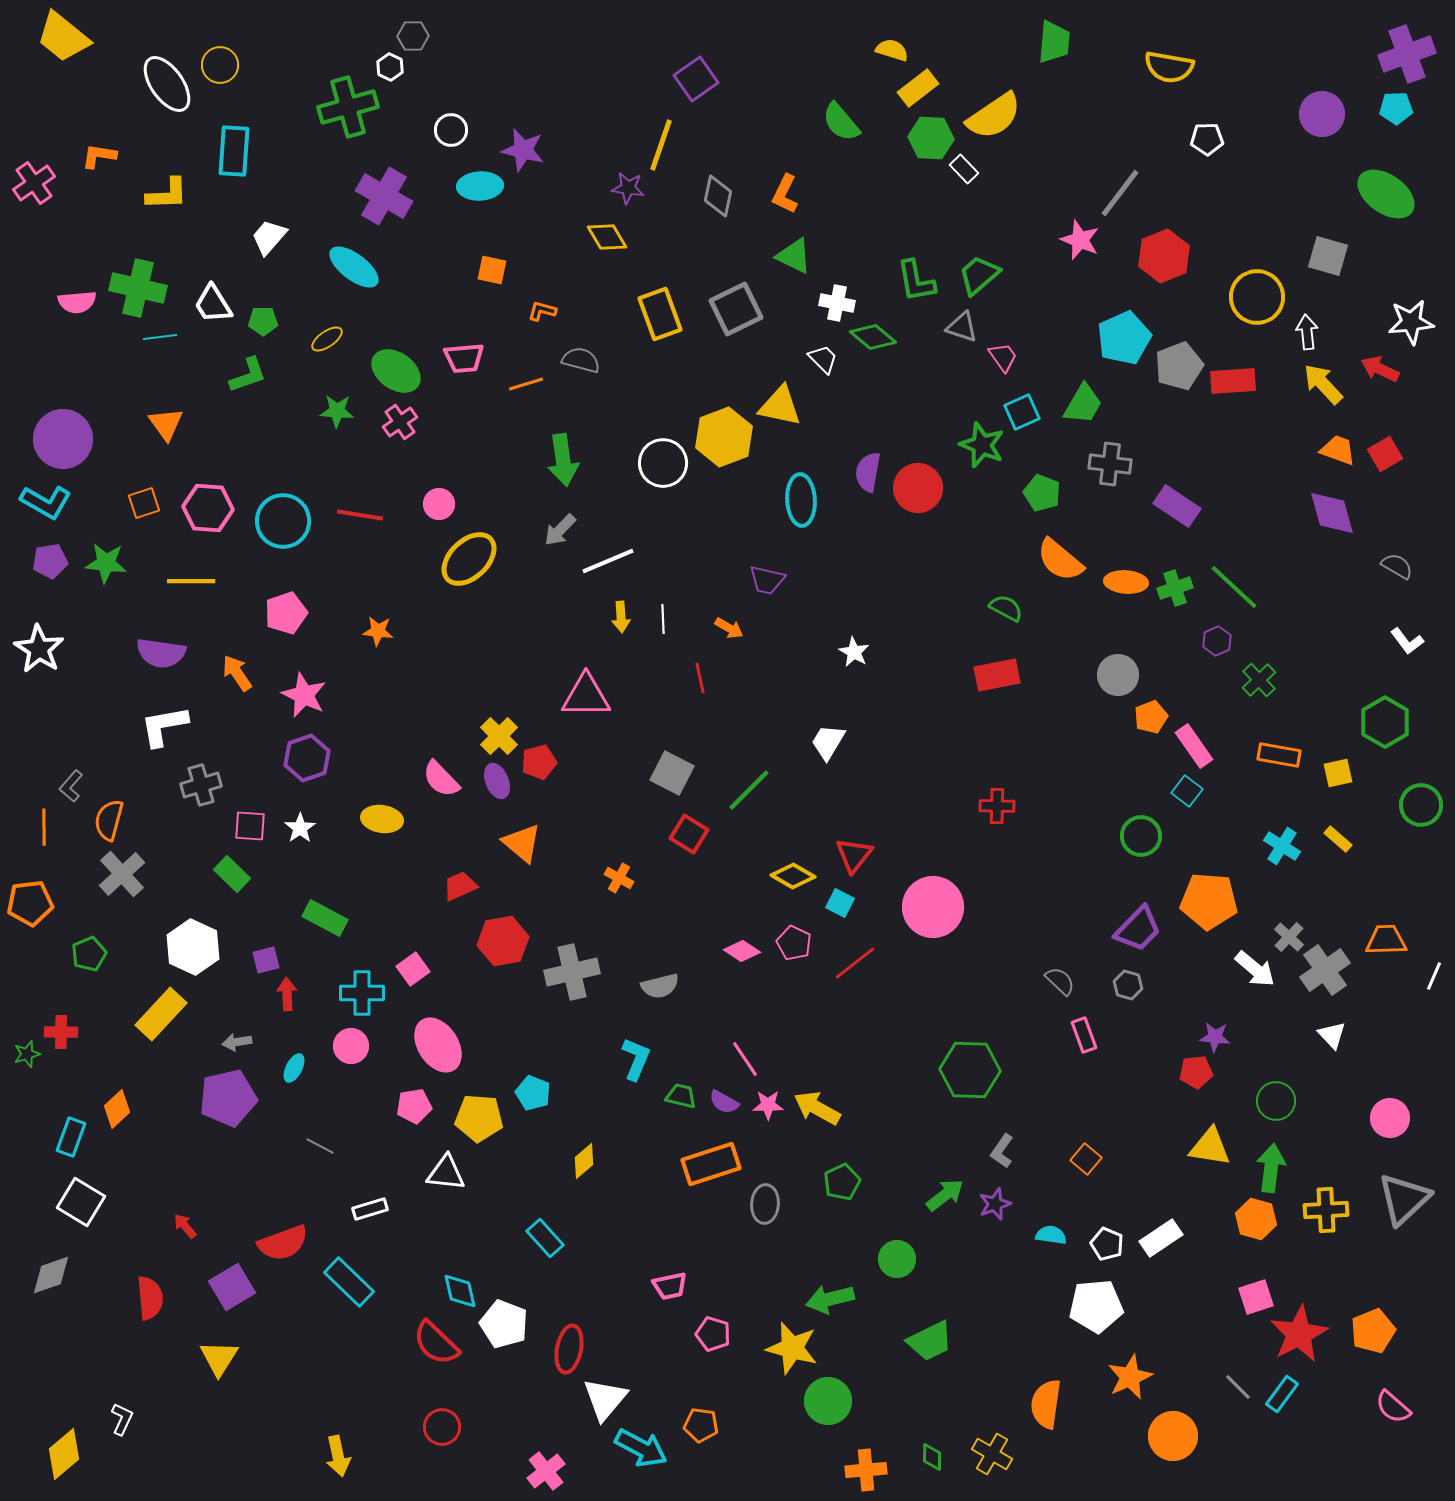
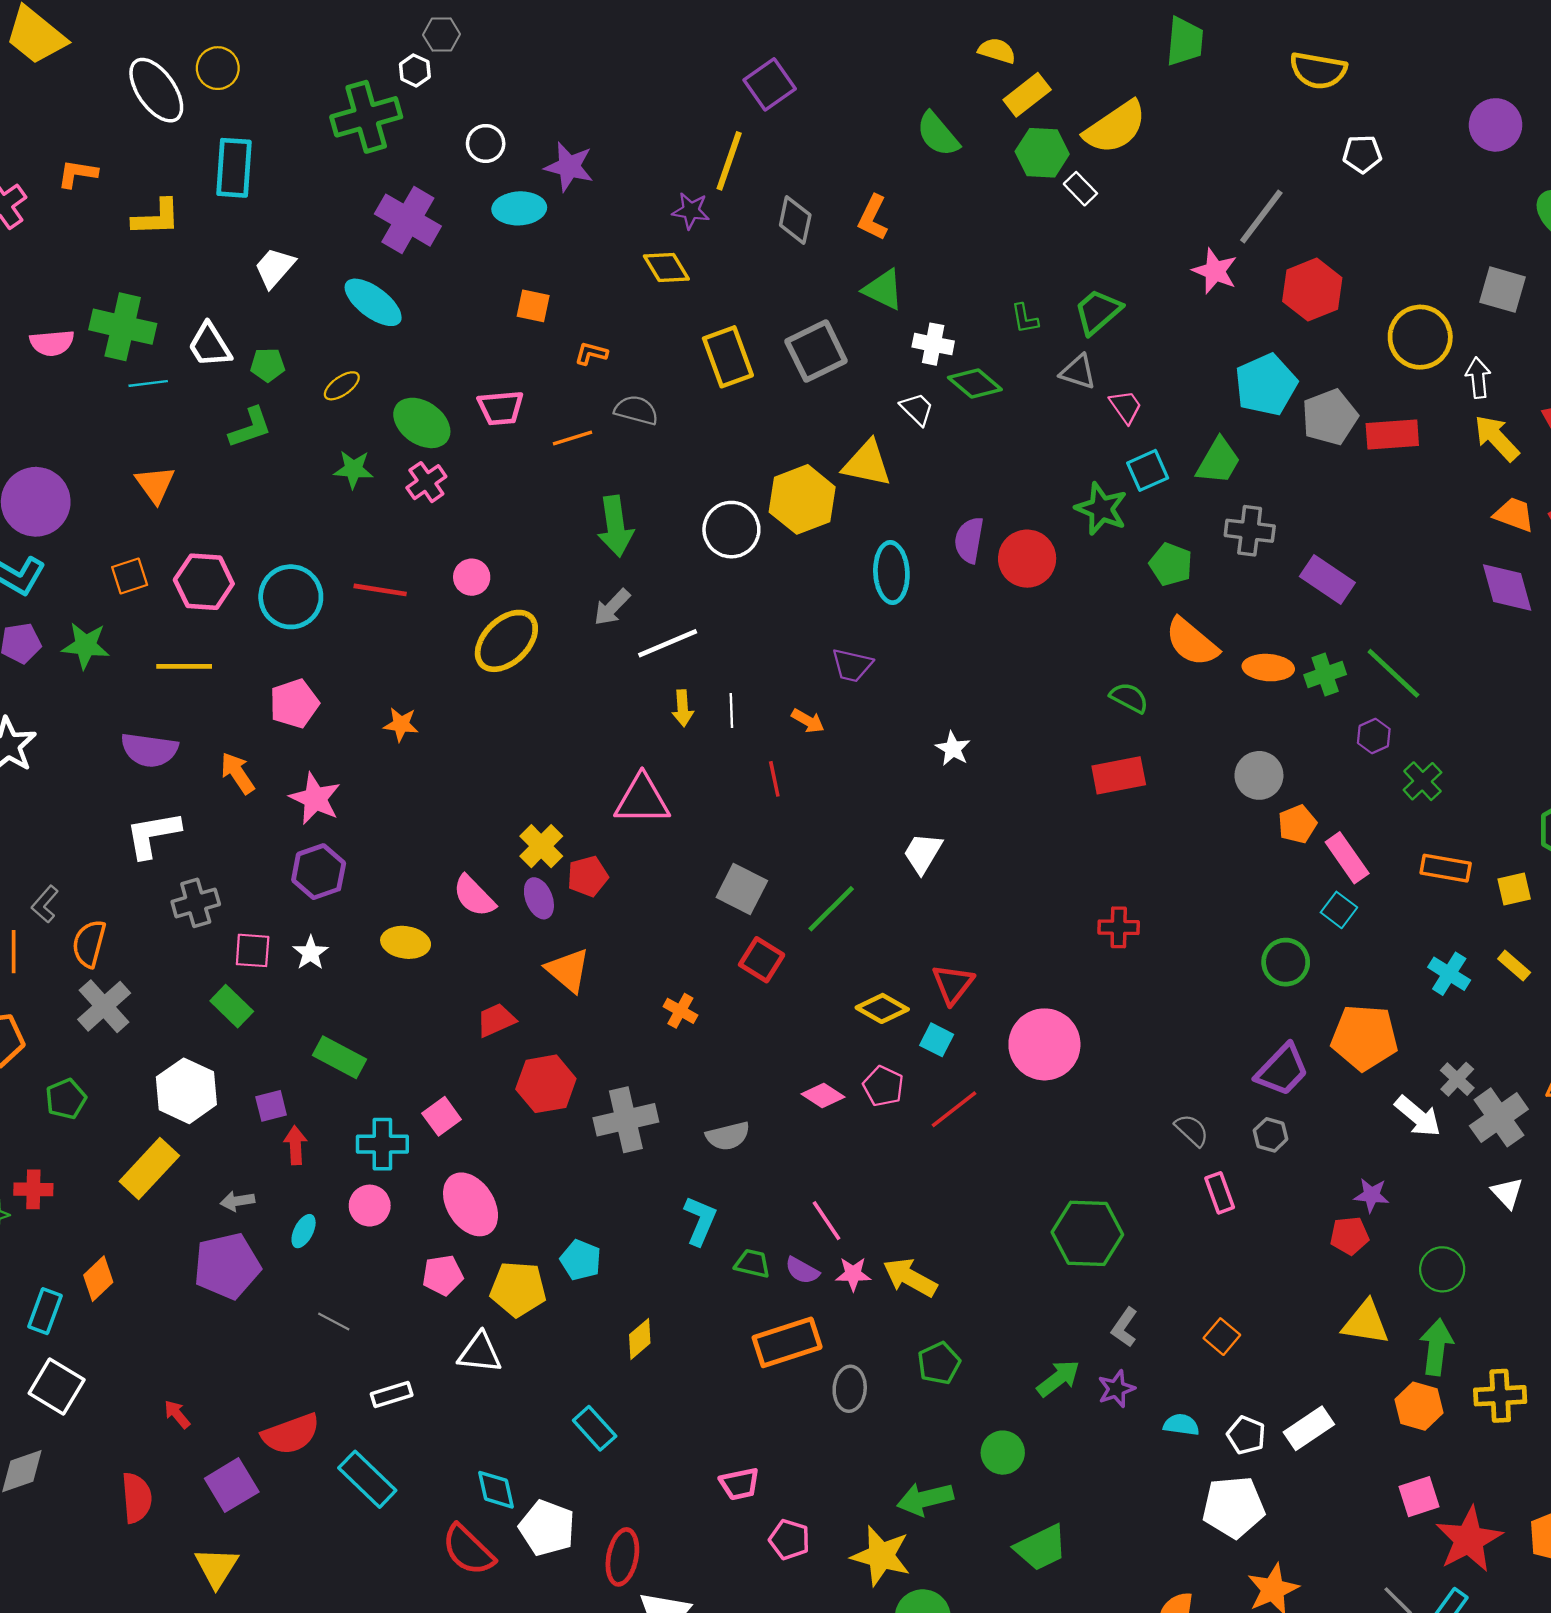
green L-shape: (916, 281) -> (1025, 319), size x0.6

